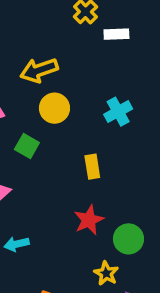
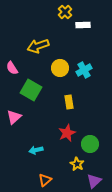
yellow circle: (54, 108) -> (60, 68), moved
green square: (27, 146) -> (31, 90), size x1.5
cyan arrow: (17, 244) -> (36, 150), moved

